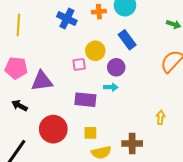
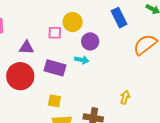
blue rectangle: (127, 40) -> (119, 18), moved
purple triangle: (42, 81) -> (26, 48), moved, size x0.7
red circle: (53, 129) -> (20, 76), moved

